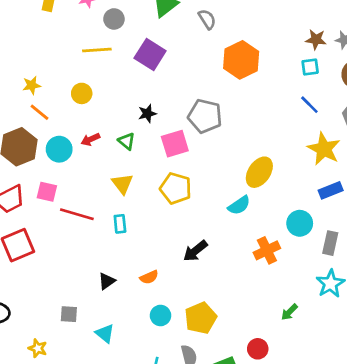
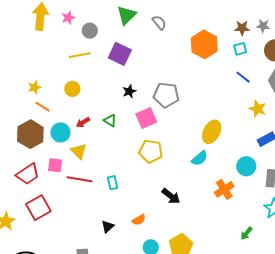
orange hexagon: (241, 60) -> (204, 44), moved
black star: (147, 114) -> (129, 91), moved
yellow star: (324, 149) -> (258, 109), size x0.7
yellow triangle: (122, 184) -> (79, 151), moved
black arrow: (195, 251) -> (171, 196), turned -96

